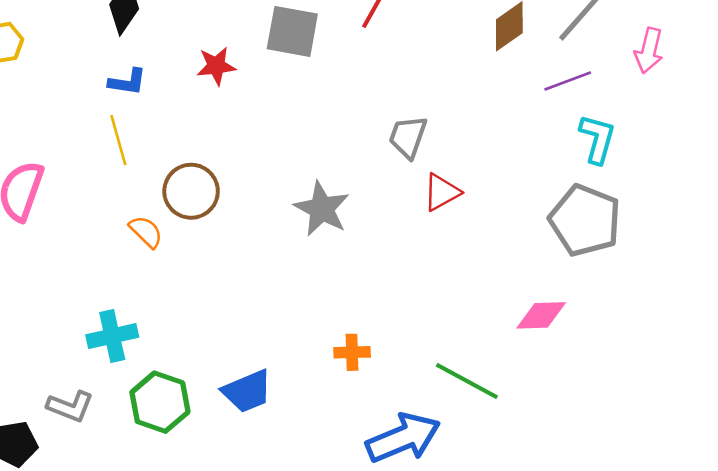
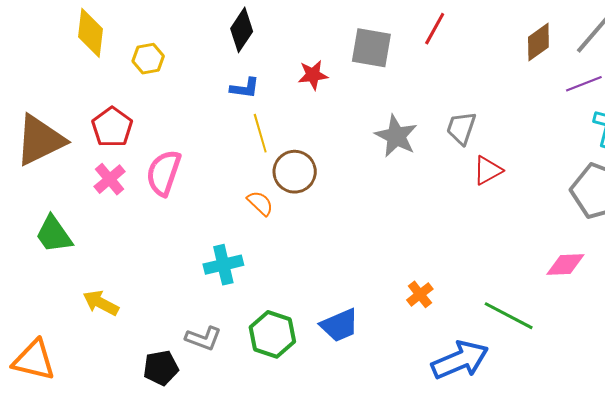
yellow line: (118, 140) -> (260, 133), moved
gray star: (322, 209) -> (396, 136), moved
cyan cross: (112, 336) -> (223, 265), moved
orange cross: (352, 352) -> (420, 294), turned -36

